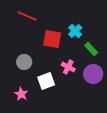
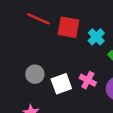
red square: (52, 39) -> (69, 27), moved
white square: (46, 81) -> (61, 84), moved

